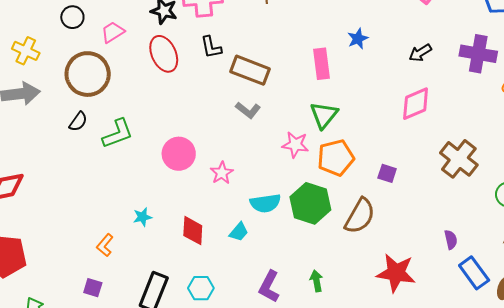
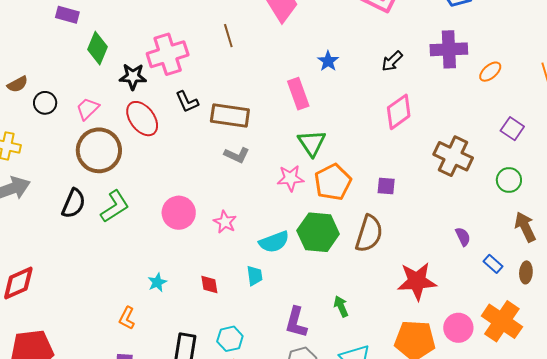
brown circle: (88, 74) -> (99, 150), moved
black semicircle: (78, 122) -> (74, 203), size x1.4
red diamond: (193, 231) -> (209, 285), size x0.7
cyan trapezoid: (239, 232) -> (255, 276), turned -35
blue rectangle: (474, 273) -> (493, 264), size x0.6

